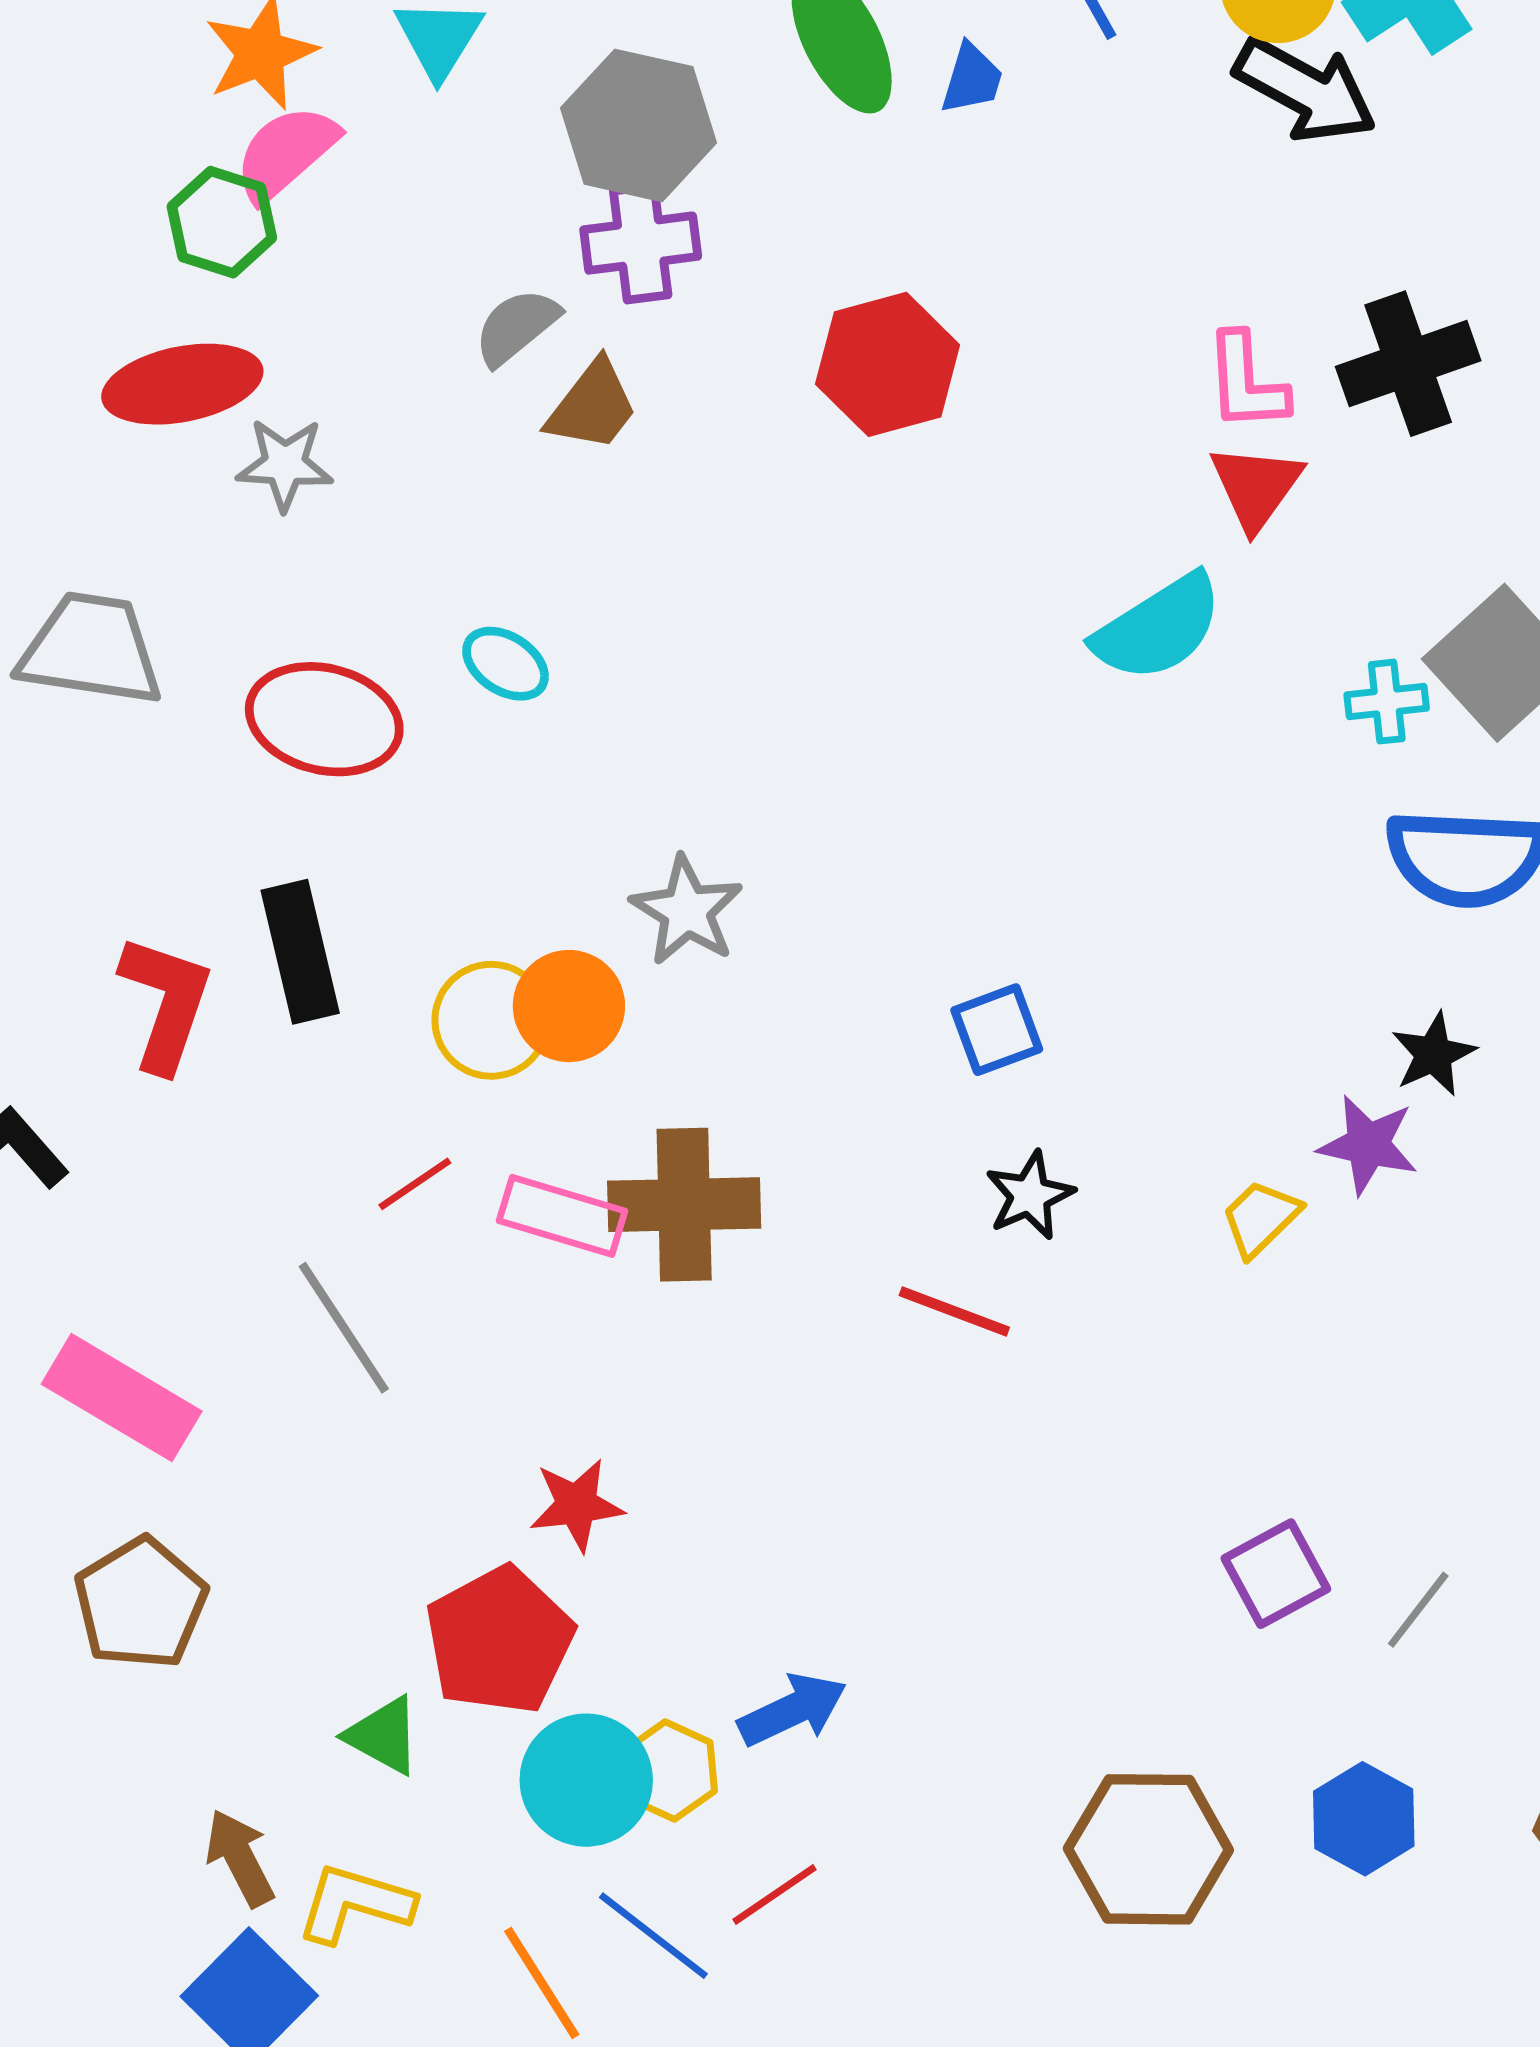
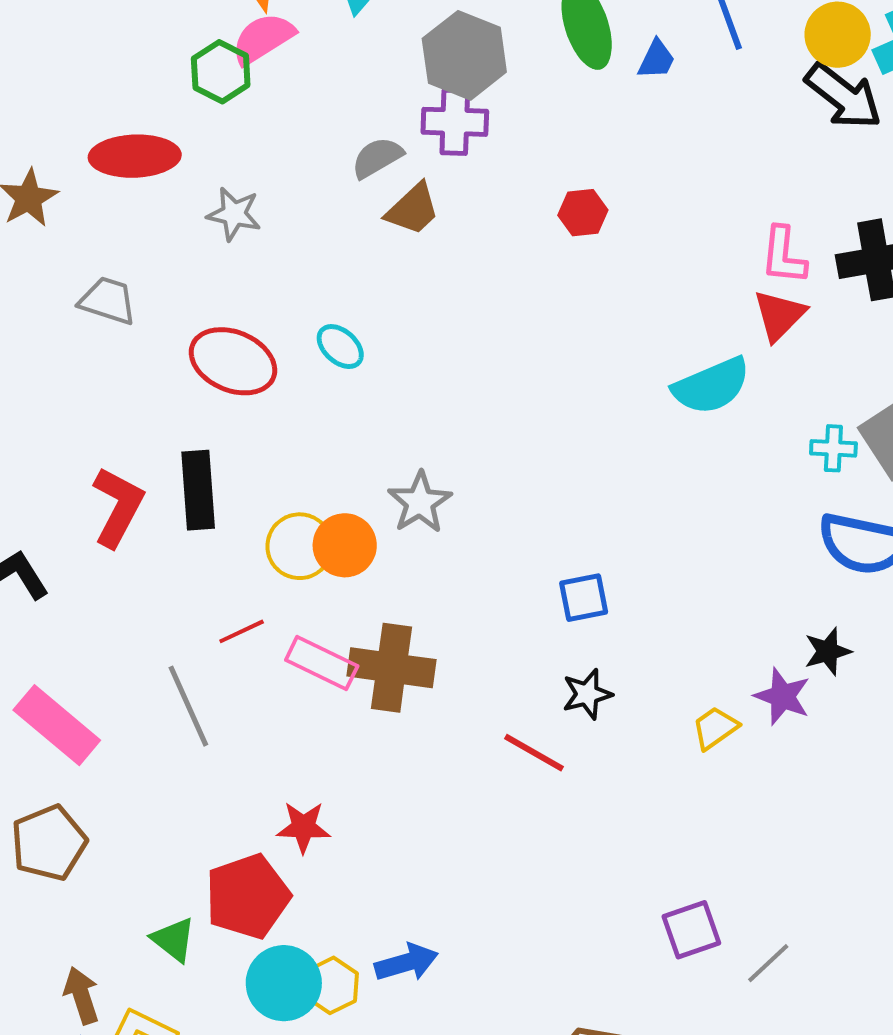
red hexagon: (888, 364) -> (583, 213), size x0.6
red ellipse: (182, 384) -> (135, 156), moved
gray trapezoid: (91, 649) -> (108, 301), size x0.7

